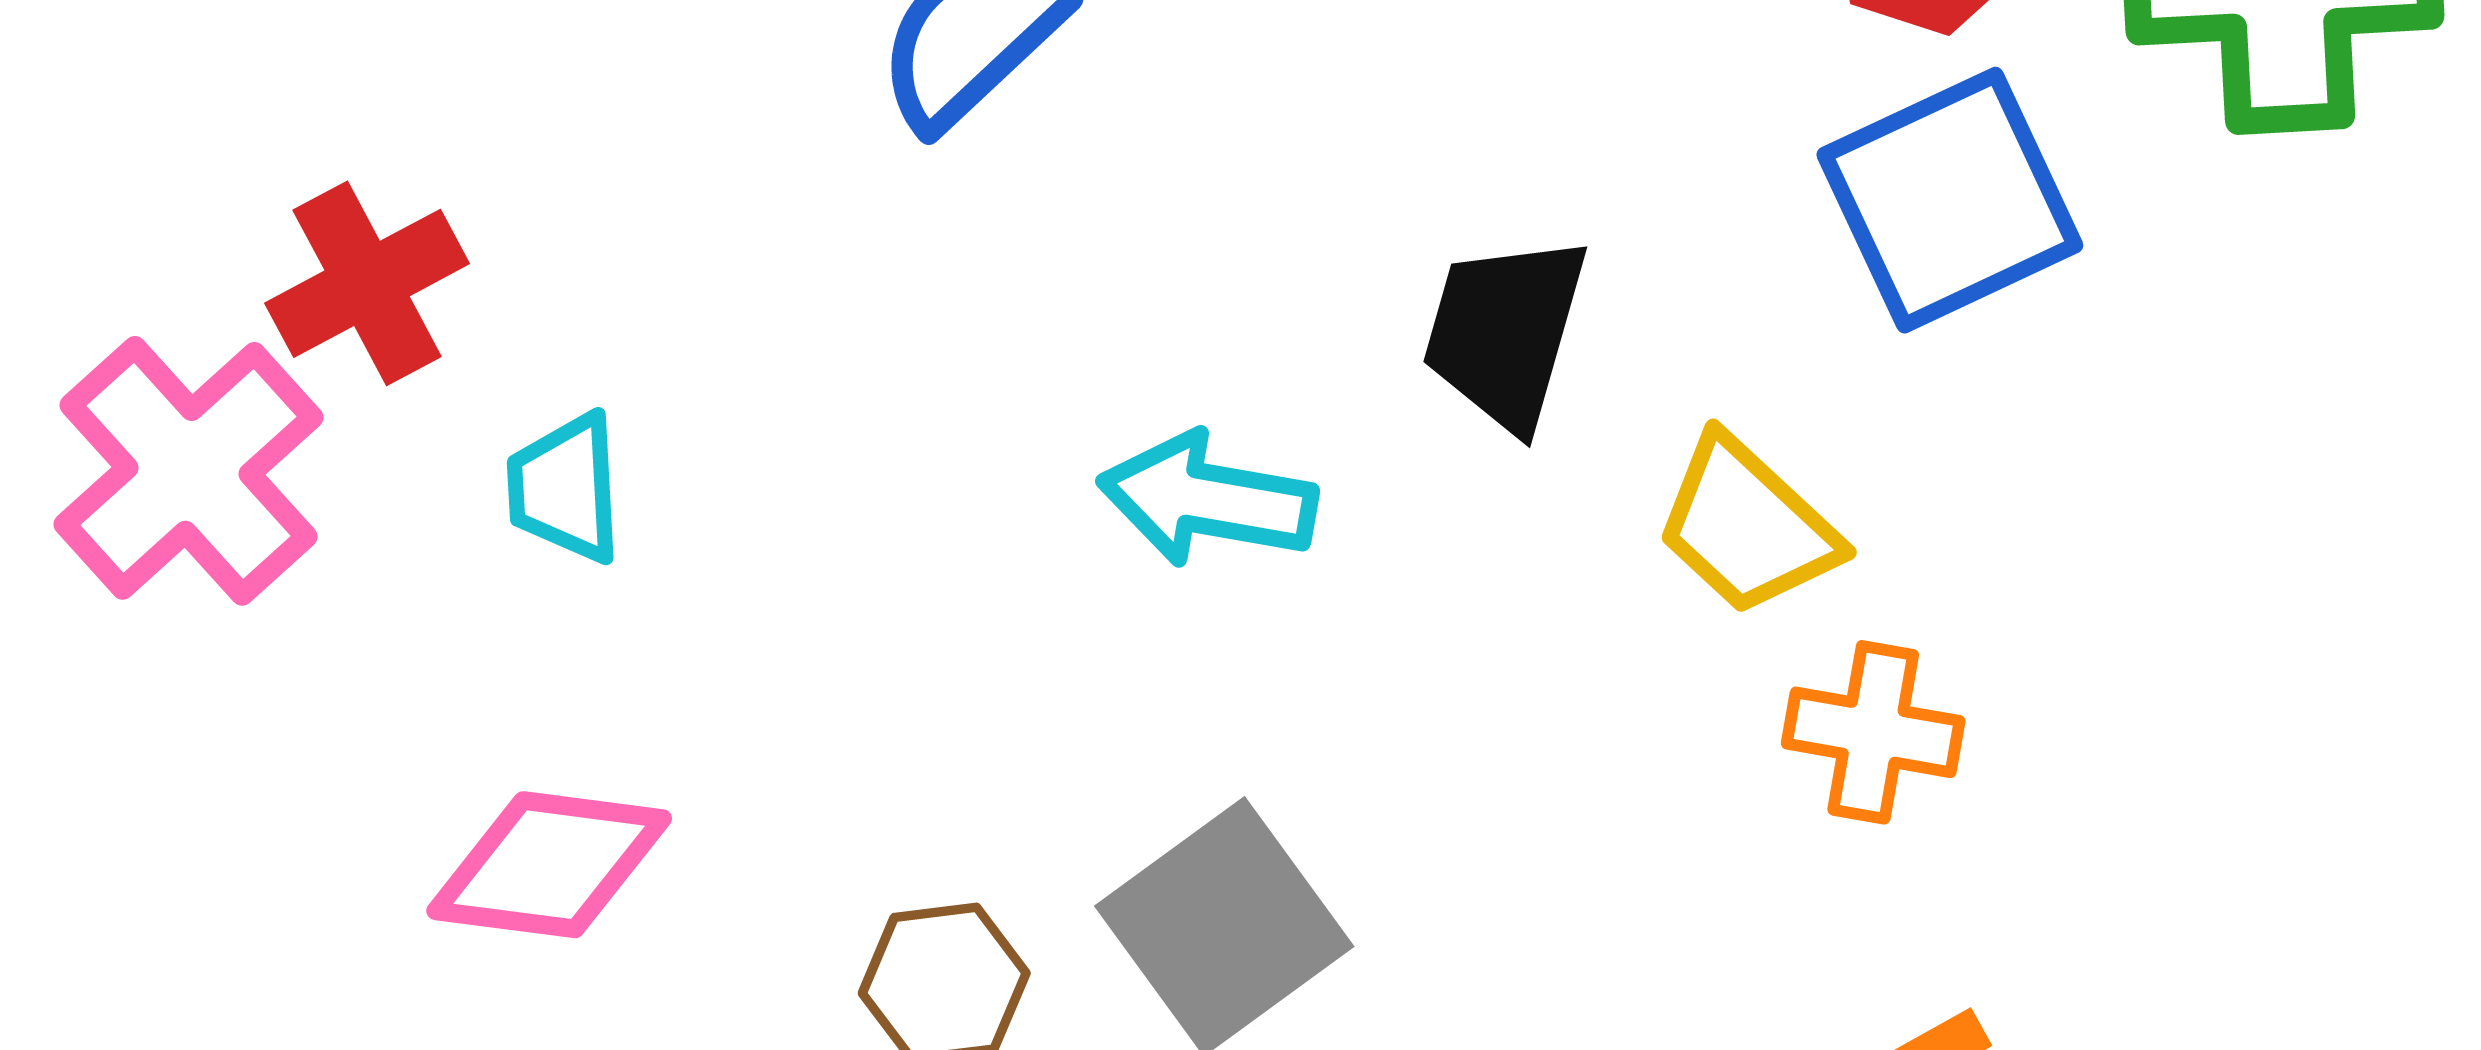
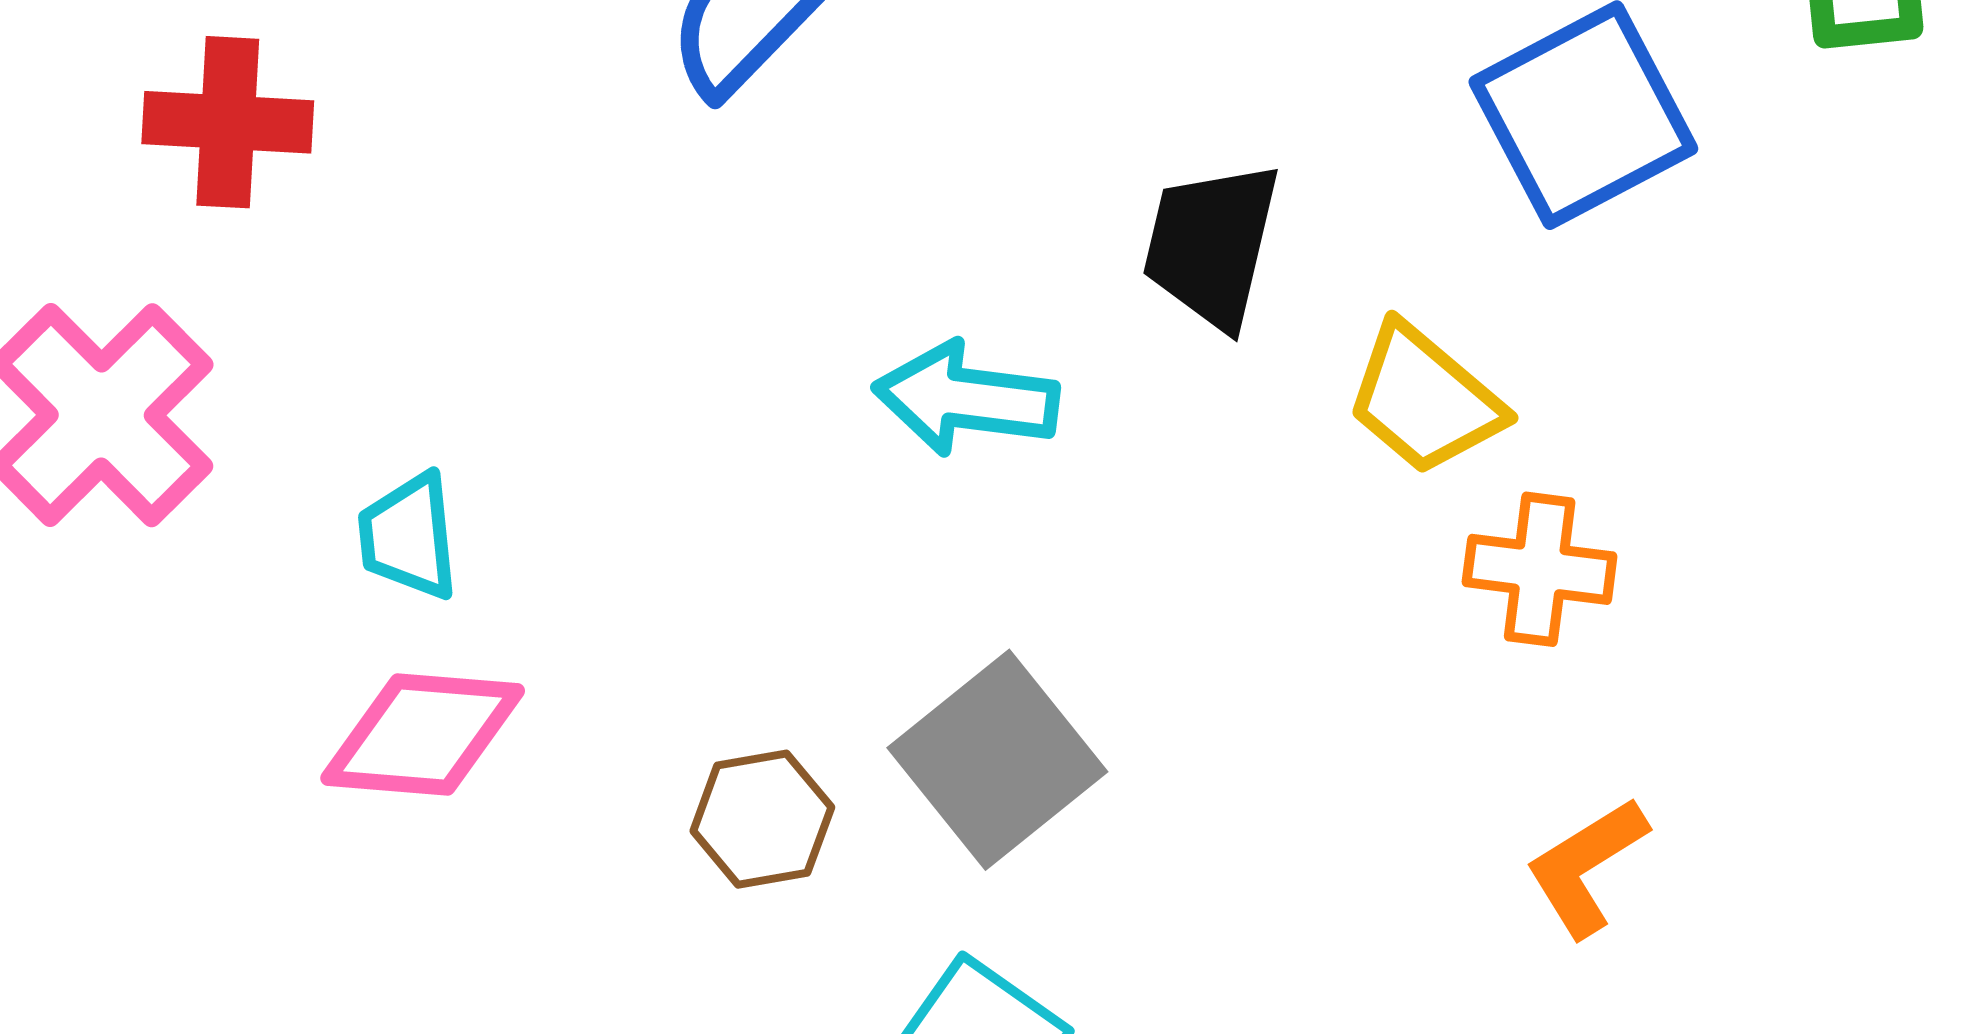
red cross: (367, 283) -> (228, 122), moved, turned 34
cyan trapezoid: (565, 488) -> (409, 537), moved

